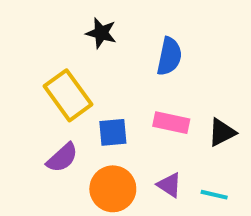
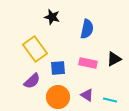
black triangle: (222, 132) -> (114, 59), moved

